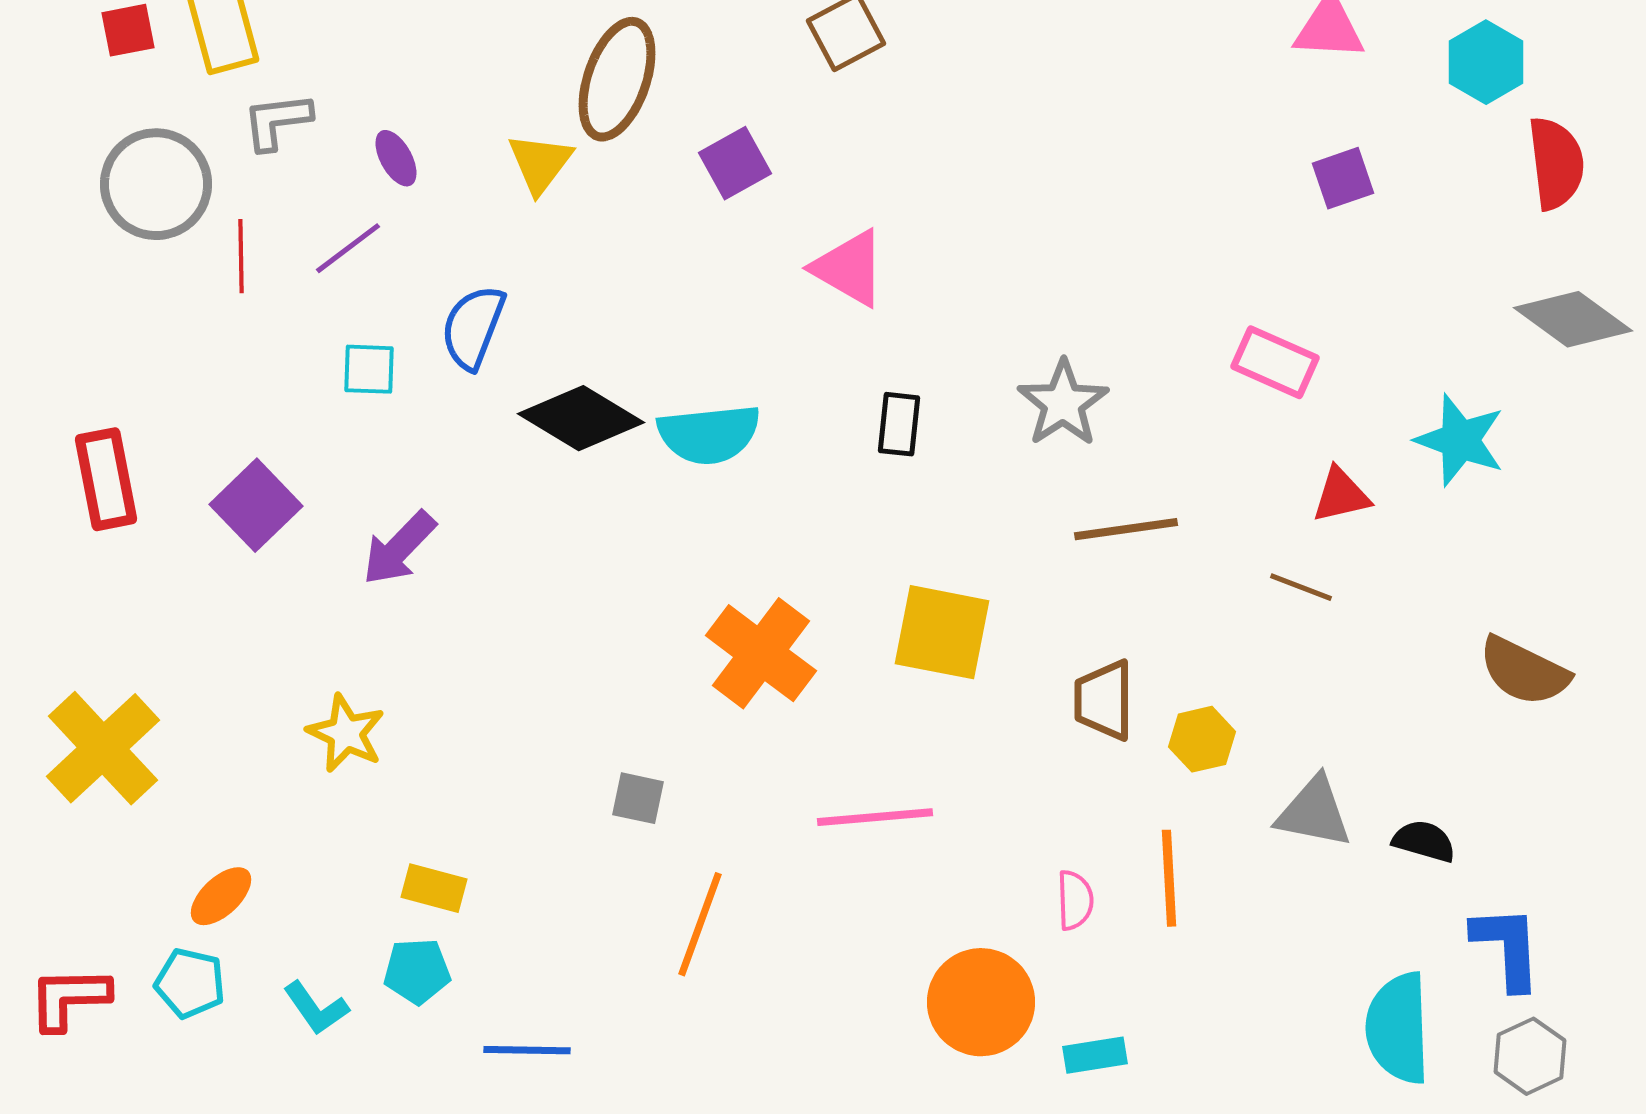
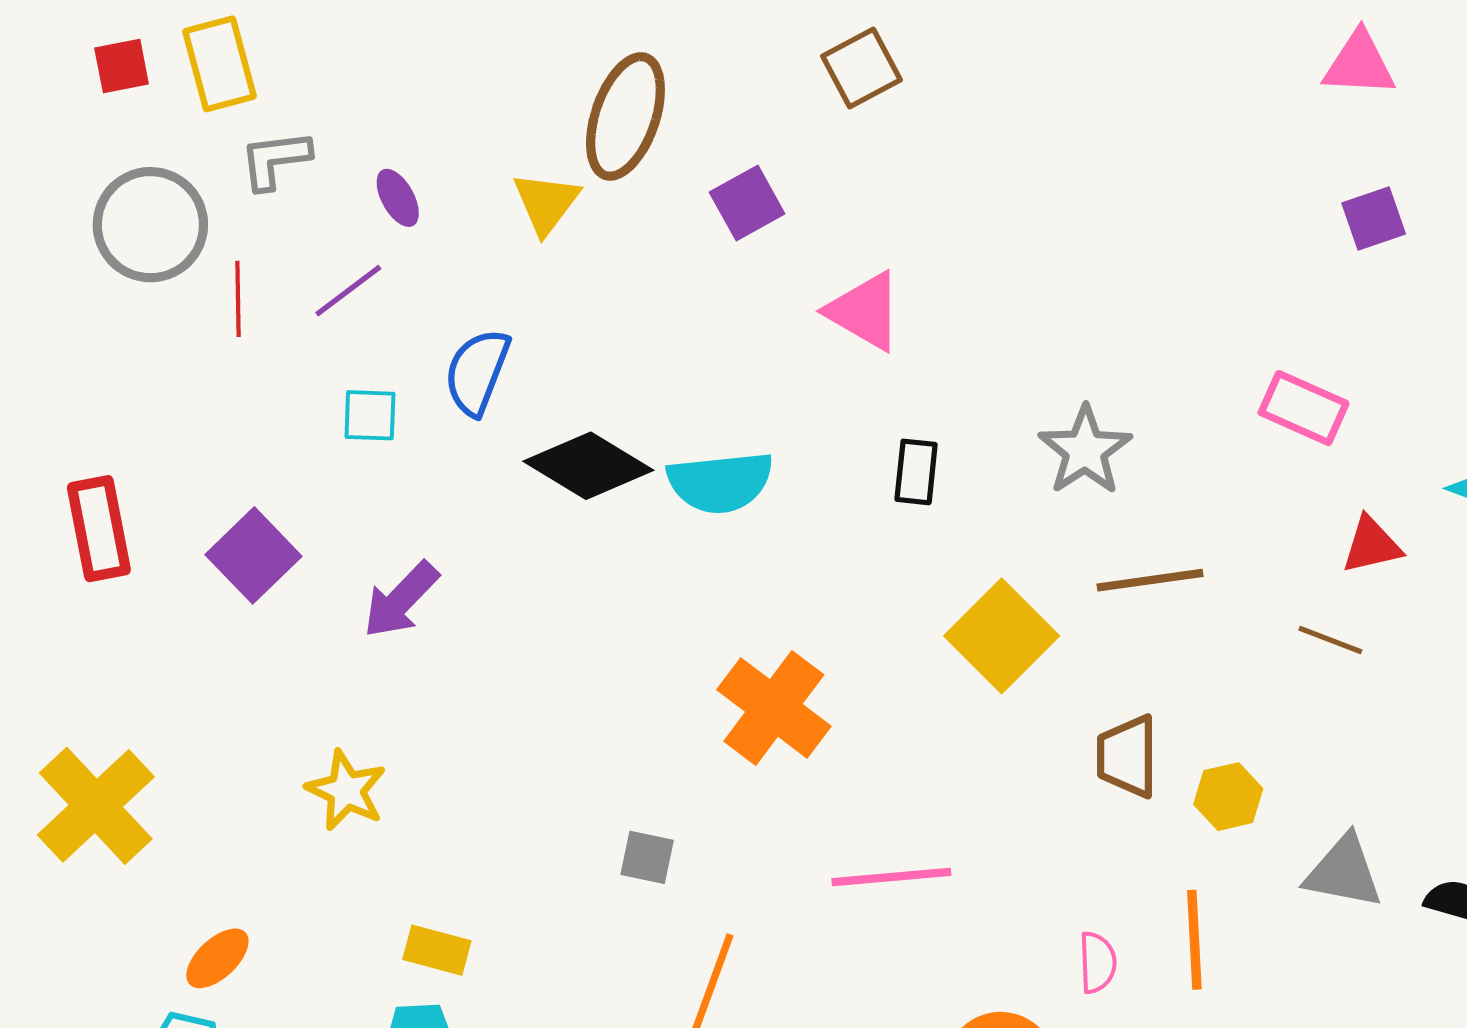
yellow square: (942, 632) -> (1002, 636), moved, turned 34

